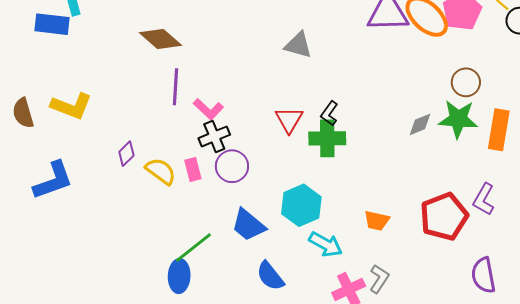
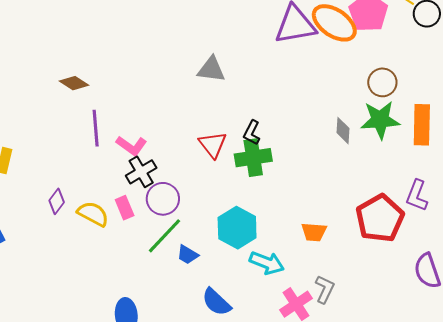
brown diamond: (160, 39) -> (74, 83), size x0.7
gray diamond: (420, 124) -> (343, 131), turned -56
blue trapezoid: (248, 225) -> (188, 255), size x0.6
green line: (193, 248) -> (165, 236), moved

